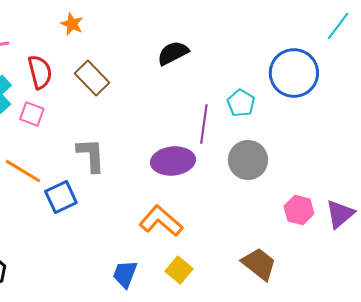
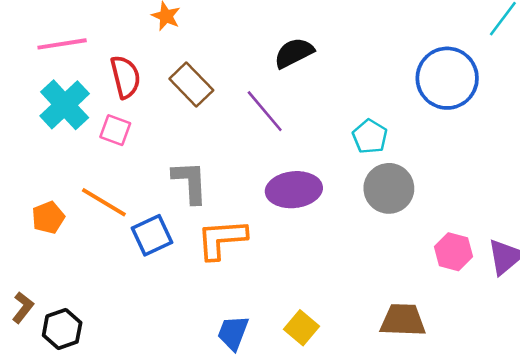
cyan pentagon: (241, 103) -> (370, 136), moved
purple line: (204, 124) -> (265, 111), moved, turned -48
orange L-shape: (161, 221) -> (222, 239), moved, turned -45
brown trapezoid: (259, 264) -> (403, 320), turned -36

